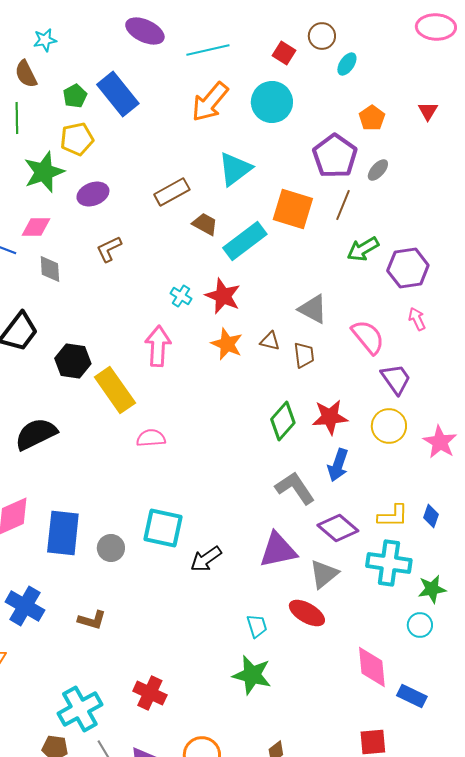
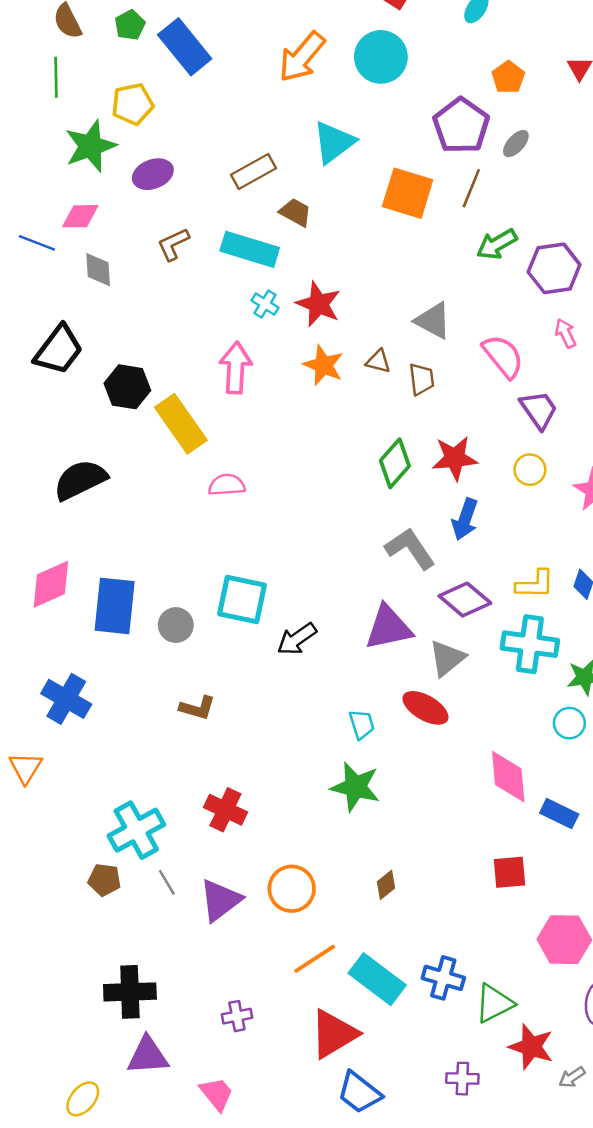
green pentagon: (75, 96) -> (130, 25), moved
cyan rectangle: (245, 241) -> (250, 249), moved, turned 54
yellow circle: (389, 426) -> (530, 470), size x0.7
brown L-shape: (92, 620) -> (197, 708), moved

